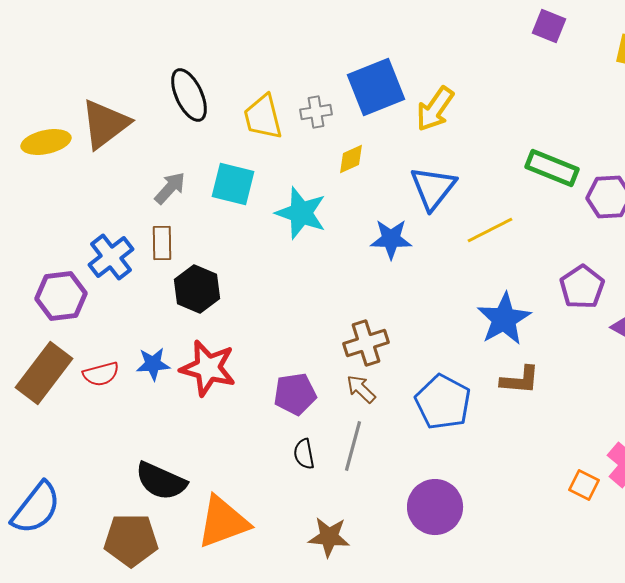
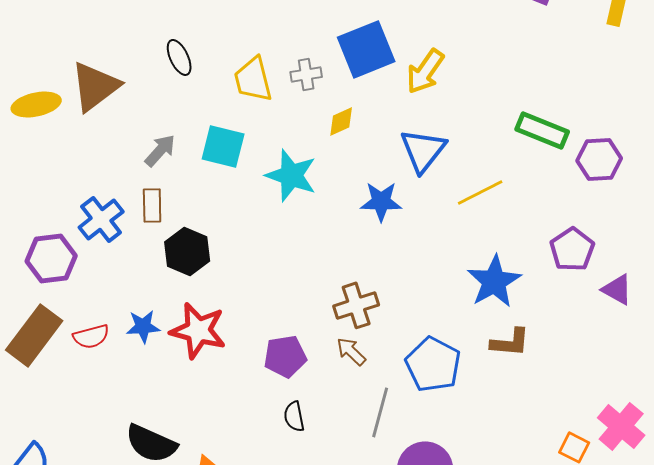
black ellipse: (189, 95) -> (179, 57), size x0.7
gray line: (353, 446) -> (380, 412), moved

